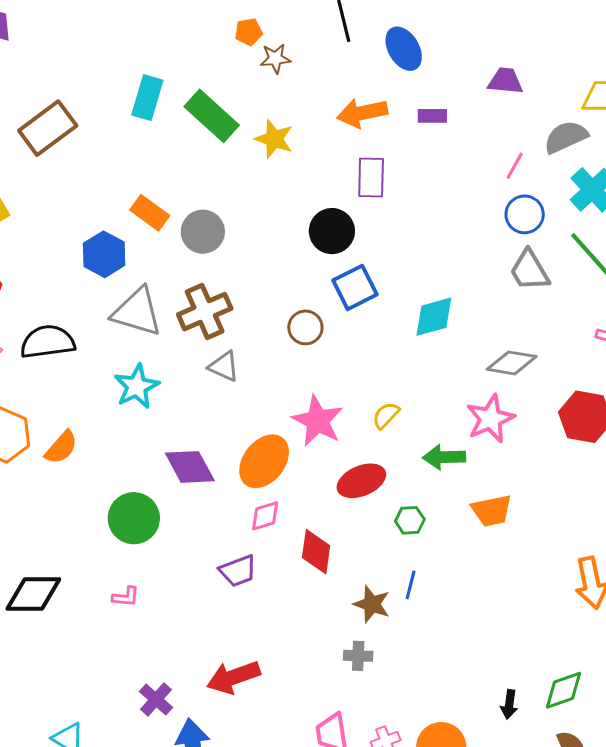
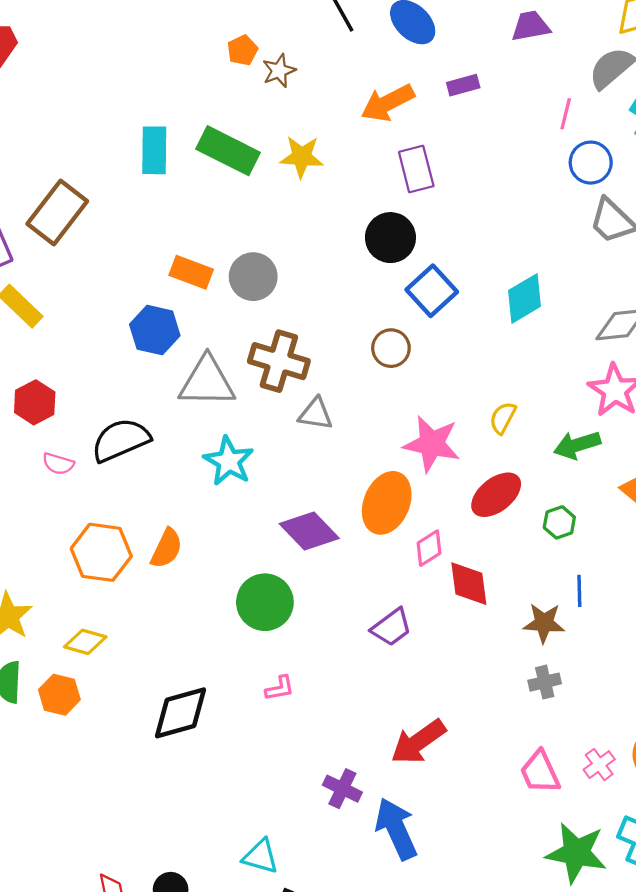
brown cross: (205, 312) -> (279, 361), turned -34
pink diamond: (265, 516) -> (429, 548), moved

